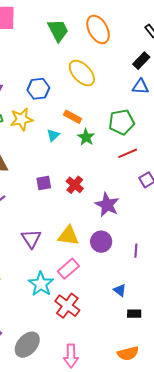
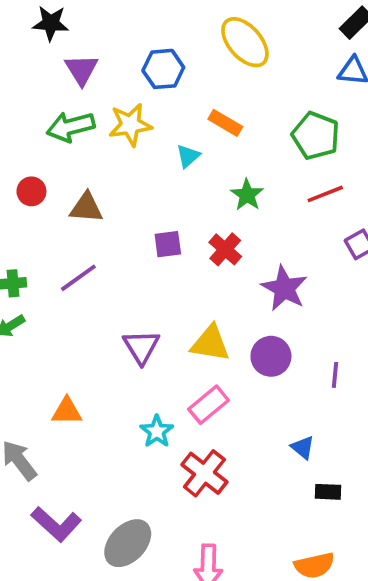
green pentagon: (121, 122) -> (316, 136), turned 30
green star: (86, 137) -> (247, 195), moved
cyan star: (41, 284) -> (157, 431), size x0.7

